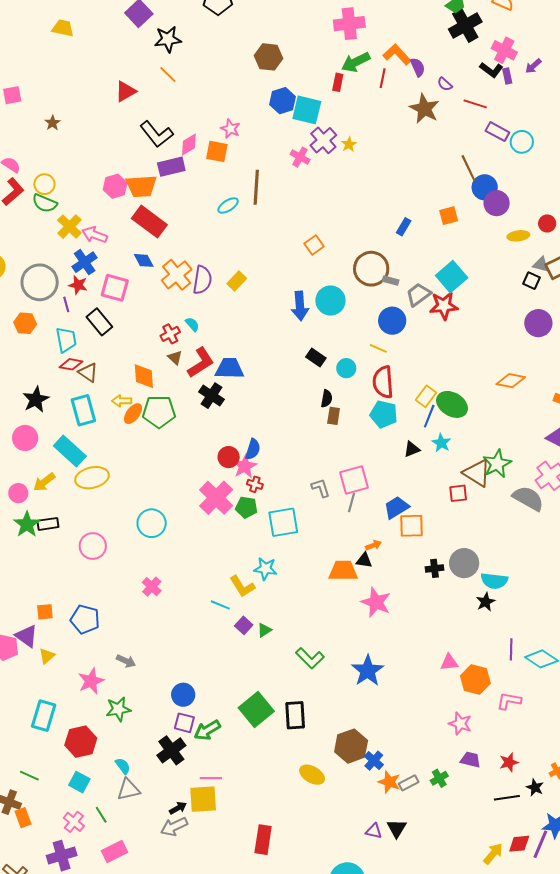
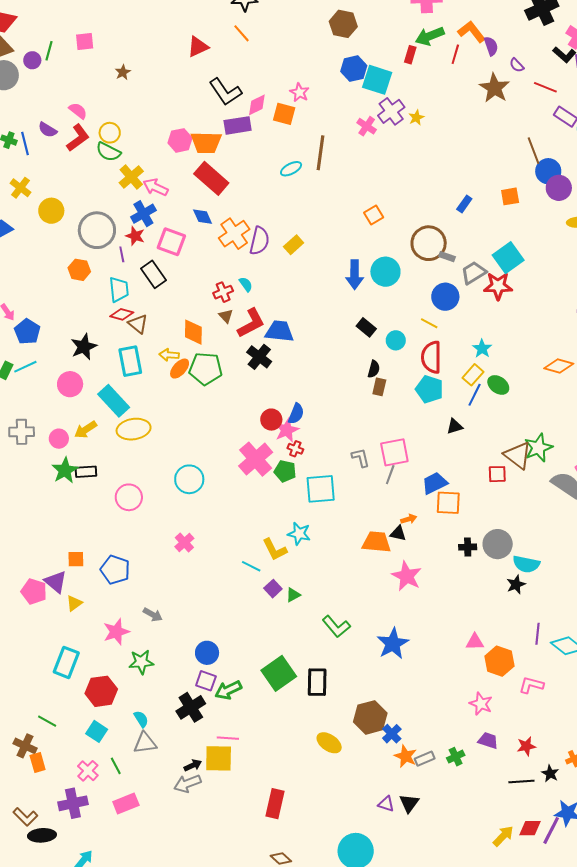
green ellipse: (452, 404) -> (498, 385), size x0.7
cyan star: (441, 443) -> (482, 348), moved

